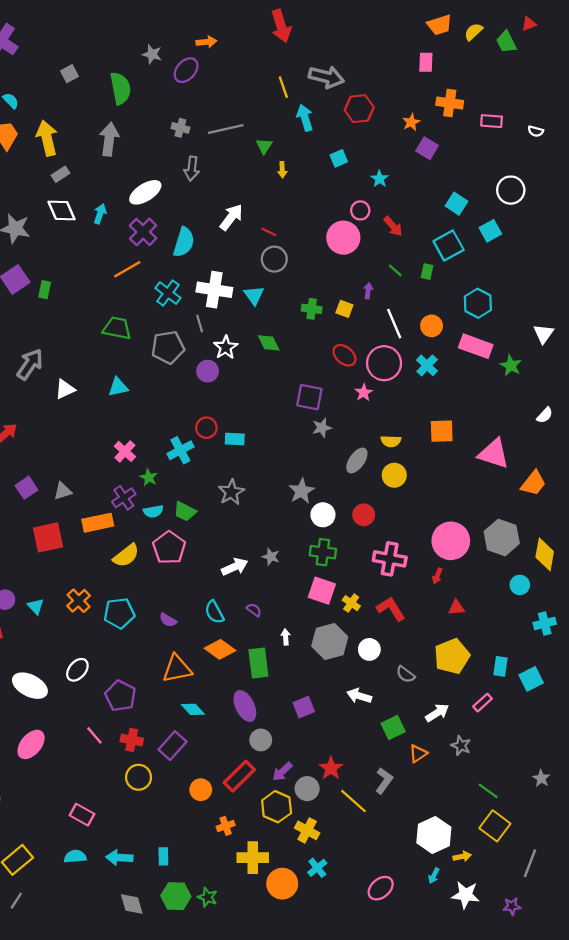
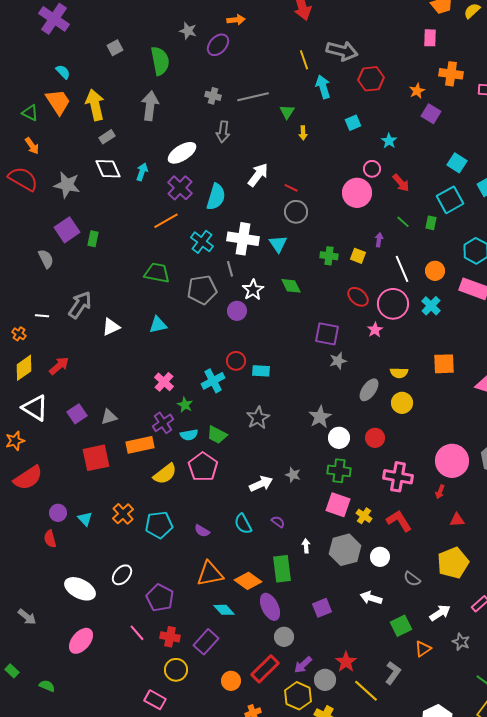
orange diamond: (220, 649) -> (248, 581), moved
pink rectangle: (82, 815) -> (155, 700), moved

